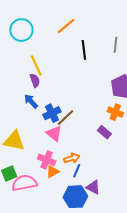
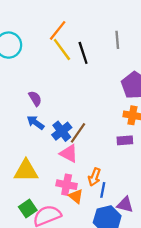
yellow line: (36, 66) -> (62, 50), moved
purple rectangle: (104, 132) -> (125, 140), turned -32
orange arrow: (72, 158) -> (94, 177), turned 140
orange triangle: (53, 171) -> (76, 196), turned -40

